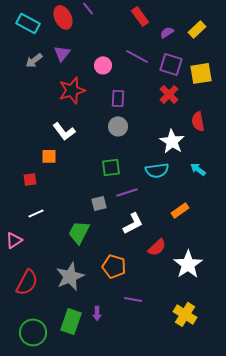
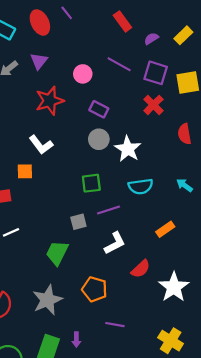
purple rectangle: (118, 98) -> (99, 109), turned -66
white star: (172, 141) -> (128, 149), moved

